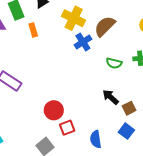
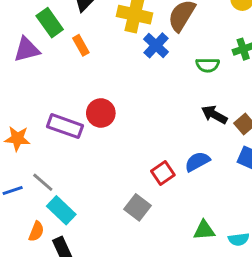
red circle: (54, 110) -> (101, 113), moved
blue semicircle: (96, 139) -> (197, 162), moved, turned 84

